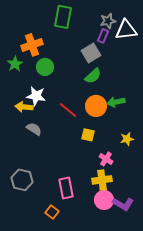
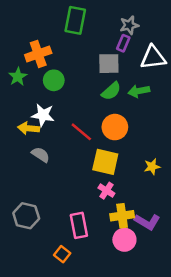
white triangle: (126, 30) -> (153, 58), moved
gray square: (91, 53) -> (109, 64), turned 30
green arrow: (116, 102) -> (139, 91), moved
yellow square: (88, 135) -> (105, 162), size x1.6
pink cross: (106, 159) -> (106, 191), moved
purple L-shape: (123, 204) -> (147, 222), moved

